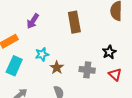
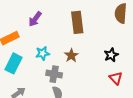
brown star: (57, 68) -> (71, 56), moved
gray cross: (87, 70) -> (54, 74), moved

